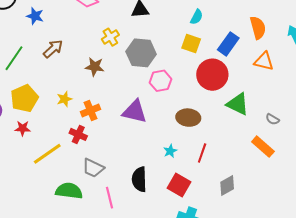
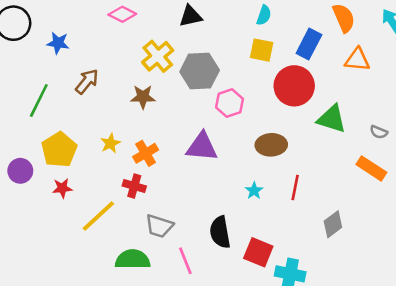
yellow cross: (110, 37) -> (158, 56), size x1.4
red square: (179, 185) -> (258, 252), moved

